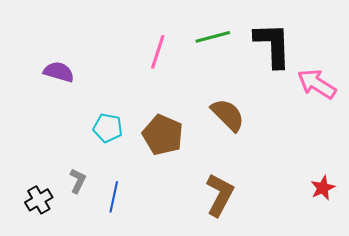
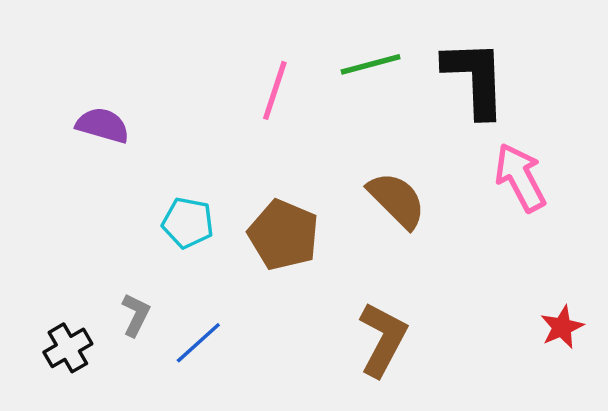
pink arrow: (317, 84) -> (520, 177), moved, turned 30
blue line: (114, 197) -> (198, 343), turned 36

